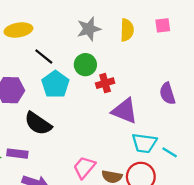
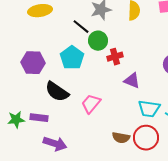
black line: (44, 57) -> (81, 27), moved
purple triangle: (125, 111) -> (132, 81), size x0.7
pink trapezoid: (84, 167) -> (91, 104), moved

